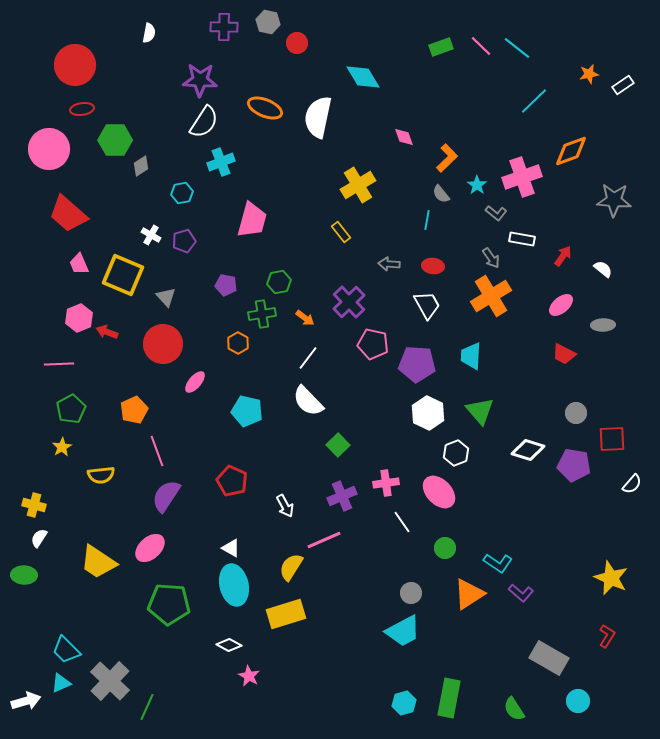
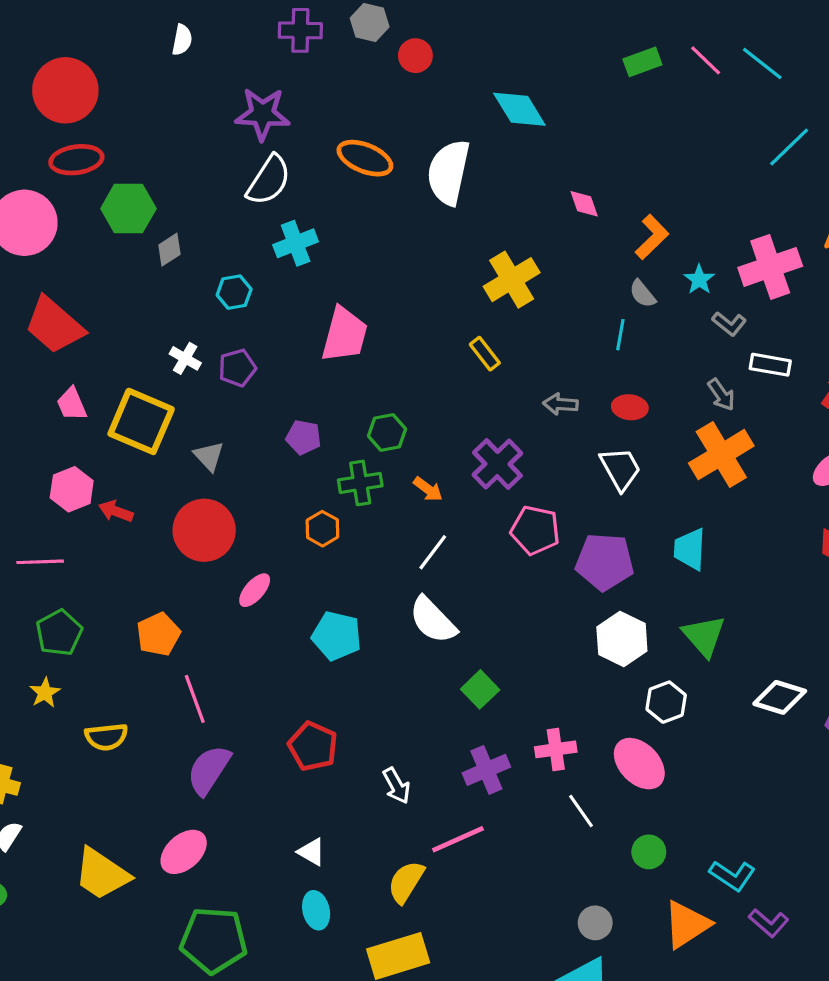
red ellipse: (82, 109) -> (76, 160), size x1.4
cyan ellipse: (234, 585) -> (316, 910), size x0.6

